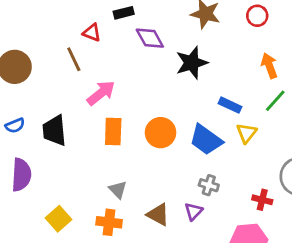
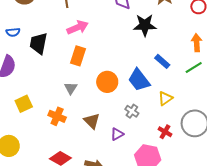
orange circle: (161, 133) -> (107, 82), moved
yellow triangle: (246, 133) -> (165, 98), moved
gray triangle: (118, 190) -> (71, 88), moved
purple triangle: (194, 211) -> (117, 134), moved

